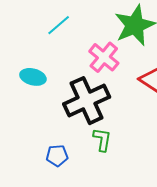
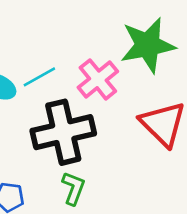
cyan line: (59, 25) -> (39, 77), moved

